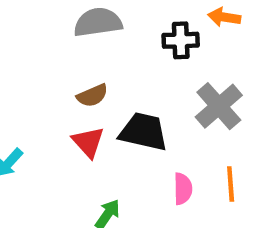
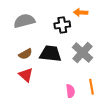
black trapezoid: (143, 132) -> (50, 54), moved

